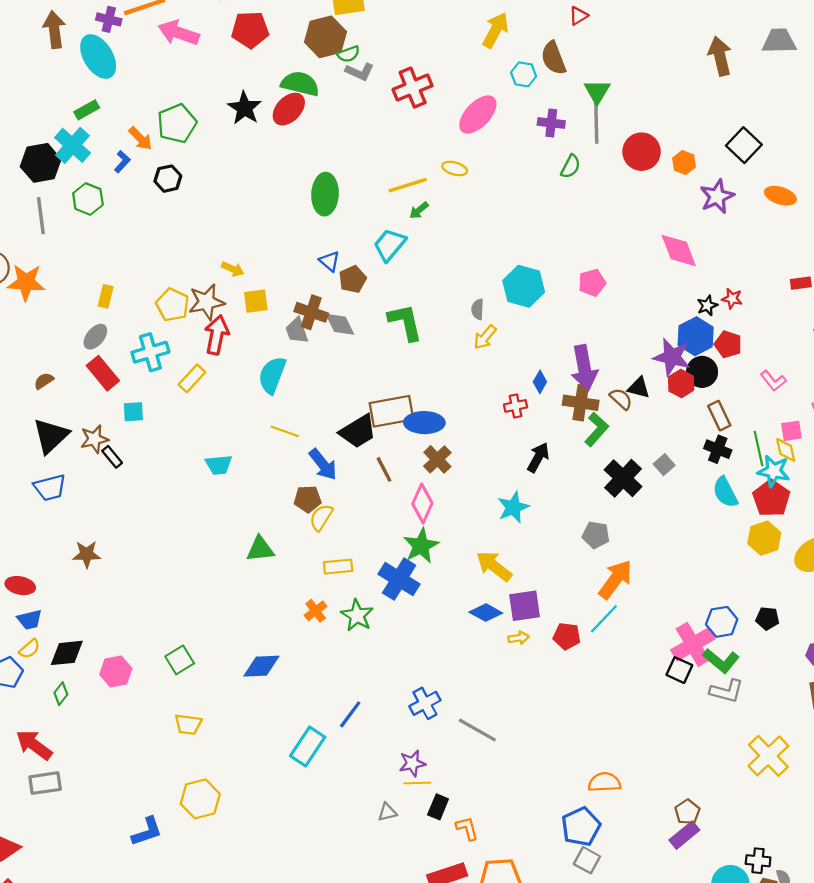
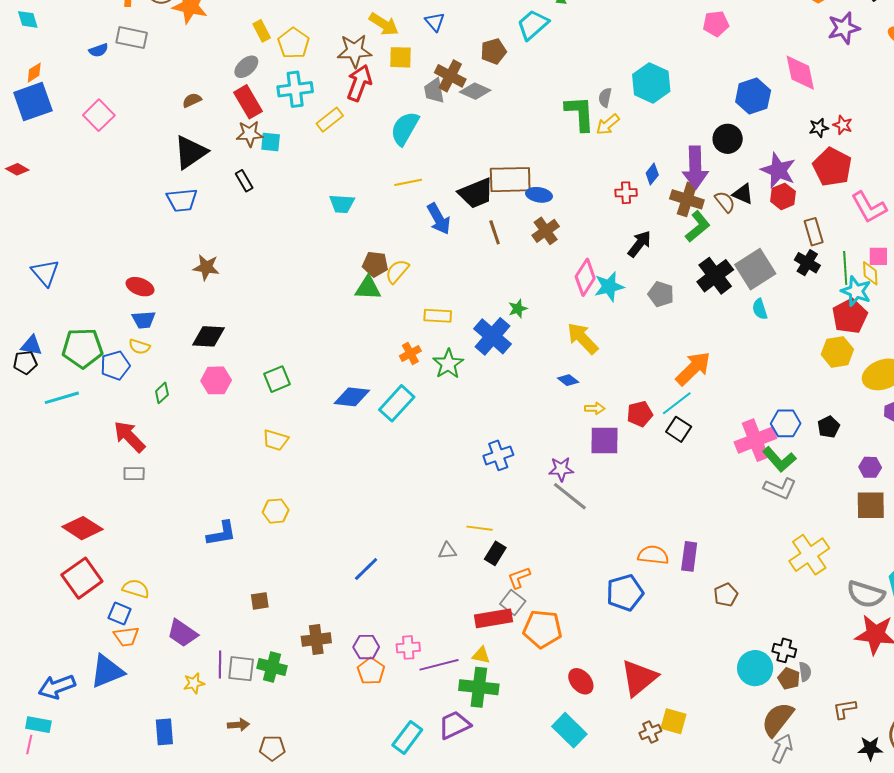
blue triangle: (330, 261) -> (435, 22), moved
yellow arrow: (233, 269) -> (384, 24), size x1.4
pink pentagon: (592, 283) -> (716, 24), moved
yellow rectangle: (106, 296) -> (262, 31), turned -50
yellow pentagon: (172, 305) -> (294, 43), moved
green L-shape: (405, 322) -> (580, 113), moved
gray diamond: (340, 324) -> (475, 91), turned -48
blue hexagon: (696, 336) -> (753, 96), moved
red pentagon: (728, 344) -> (832, 167), size x1.5
black circle: (702, 372) -> (728, 139), moved
pink L-shape: (773, 381) -> (869, 207), size x1.5
blue ellipse: (424, 423) -> (539, 195), size x0.7
yellow line: (285, 431) -> (408, 182), turned -40
brown star: (94, 439) -> (250, 134), moved
gray square: (664, 465) -> (755, 269), size x2.0
cyan semicircle: (725, 492) -> (760, 309), moved, size x0.7
brown pentagon: (308, 499) -> (375, 264), moved
pink diamond: (422, 504) -> (585, 277), moved
yellow semicircle: (321, 517) -> (397, 271), moved
gray pentagon: (596, 535) -> (661, 294), moved
green star: (421, 546) -> (518, 309), size x0.6
purple square: (525, 606) -> (604, 441), moved
blue diamond: (486, 613) -> (568, 380), size x0.7
black pentagon: (767, 618) -> (829, 427), turned 30
red pentagon: (567, 636) -> (640, 414), turned -30
yellow semicircle: (30, 649) -> (139, 347), turned 50
black diamond: (67, 653) -> (208, 336), moved
black square: (679, 670) -> (679, 429), moved
blue line: (350, 714) -> (366, 569), moved
gray line: (477, 730) -> (570, 496), moved
cyan rectangle: (308, 746) -> (397, 403), moved
purple star: (412, 763) -> (561, 469), moved
gray rectangle: (45, 783) -> (134, 474), size x0.7
yellow hexagon: (200, 799) -> (276, 511), size x0.7
orange L-shape: (467, 828) -> (519, 578), turned -105
purple rectangle: (684, 835) -> (689, 556), moved, turned -52
gray square: (587, 860) -> (513, 603), moved

